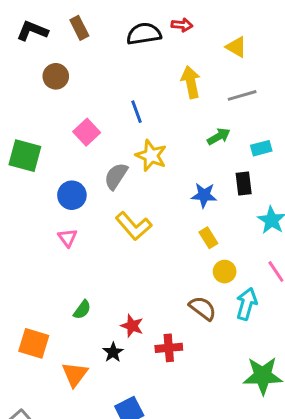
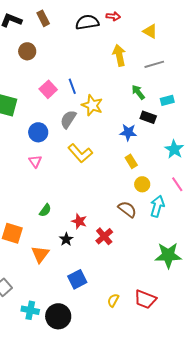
blue line: (136, 112) -> (72, 86), moved
green arrow: (219, 136) -> (138, 92), turned -98
black rectangle: (244, 183) -> (148, 117), moved, turned -63
red cross: (169, 348) -> (104, 236), turned -36

